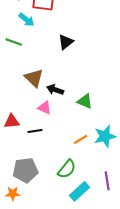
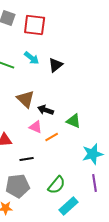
cyan arrow: (27, 20) -> (32, 58), moved
black line: (35, 131) -> (27, 159), moved
orange line: (81, 139) -> (52, 137), moved
purple line: (107, 181) -> (95, 183), moved

